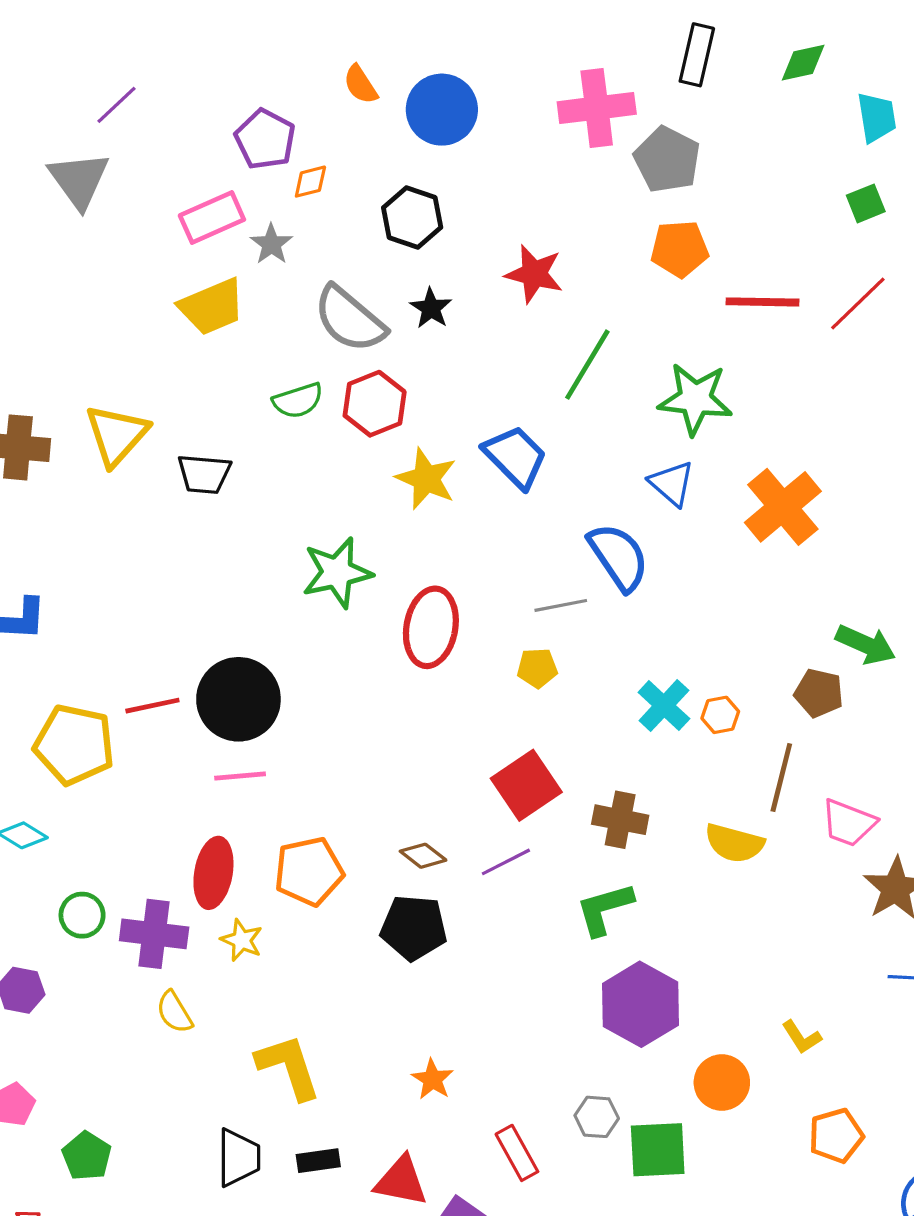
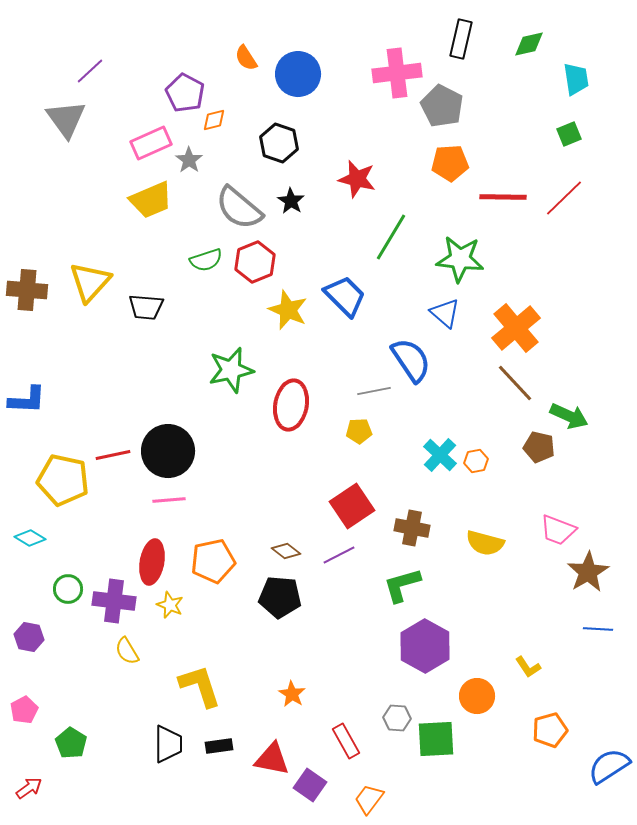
brown line: (781, 777) -> (515, 383), moved, turned -57

